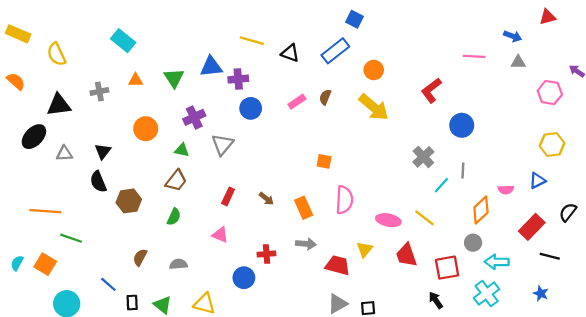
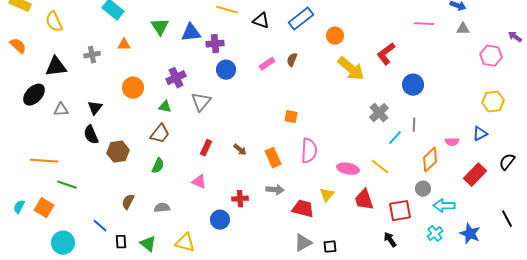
green triangle: (174, 78) -> (160, 27), moved
yellow arrow: (374, 107) -> (351, 69), moved
black line: (550, 256) -> (507, 219), moved, turned 48
cyan cross: (487, 293) -> (435, 234), size x0.7
blue star: (541, 293) -> (470, 234), moved, size x1.5

